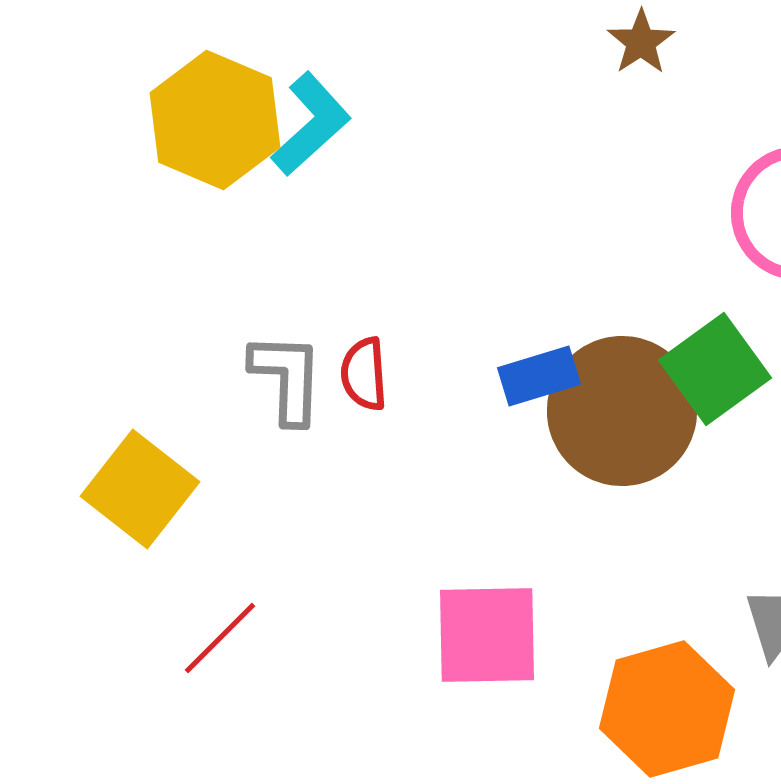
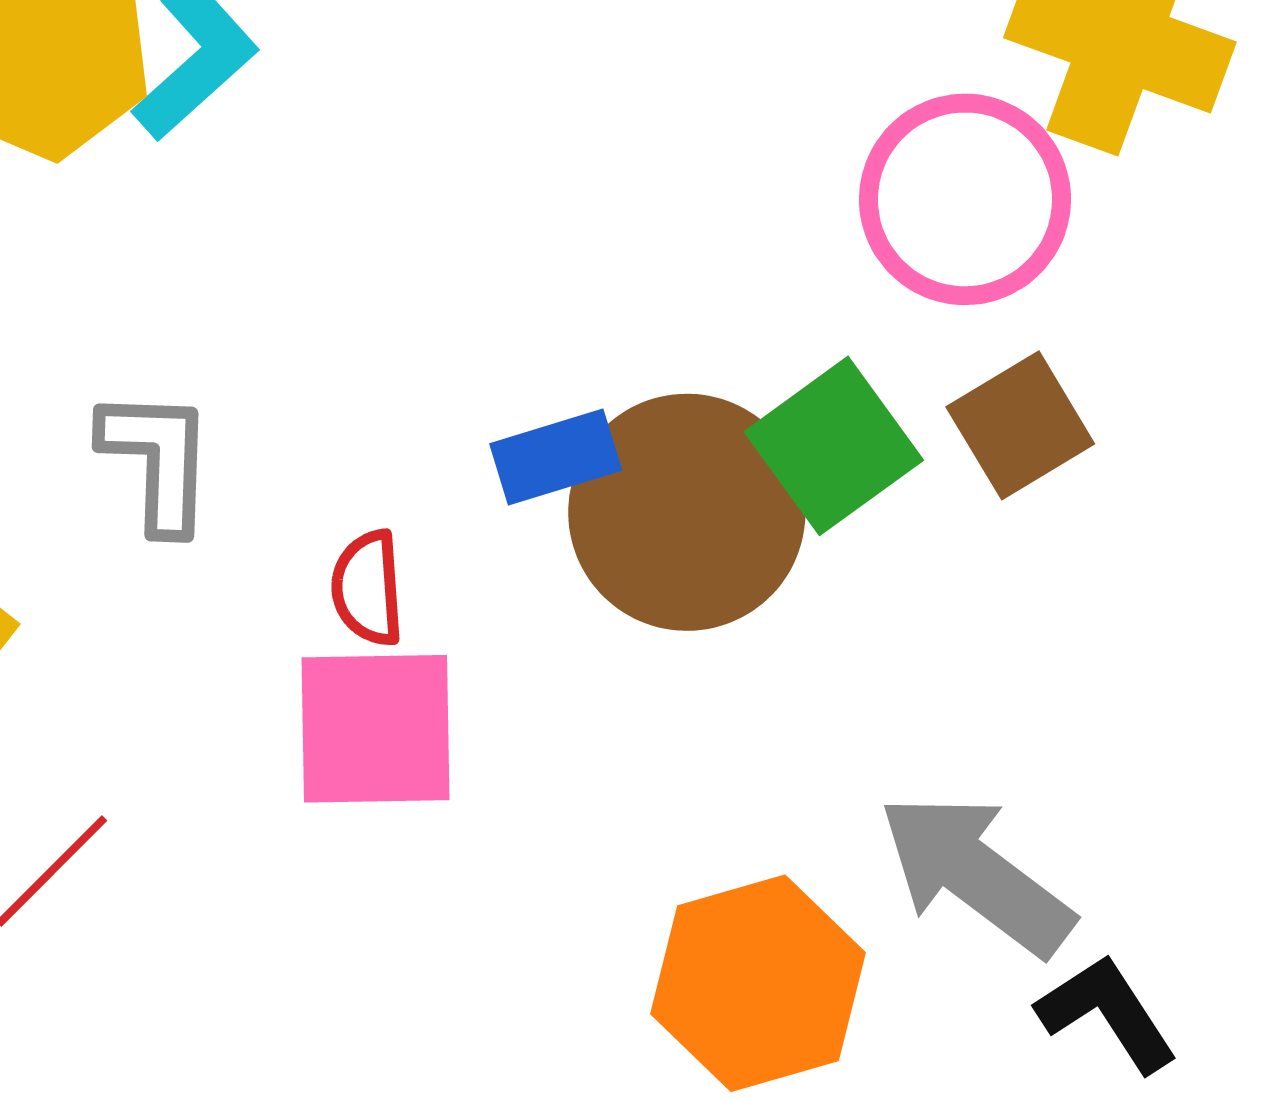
red semicircle: (364, 374) -> (368, 588), moved
pink square: (487, 635) -> (376, 729), moved

